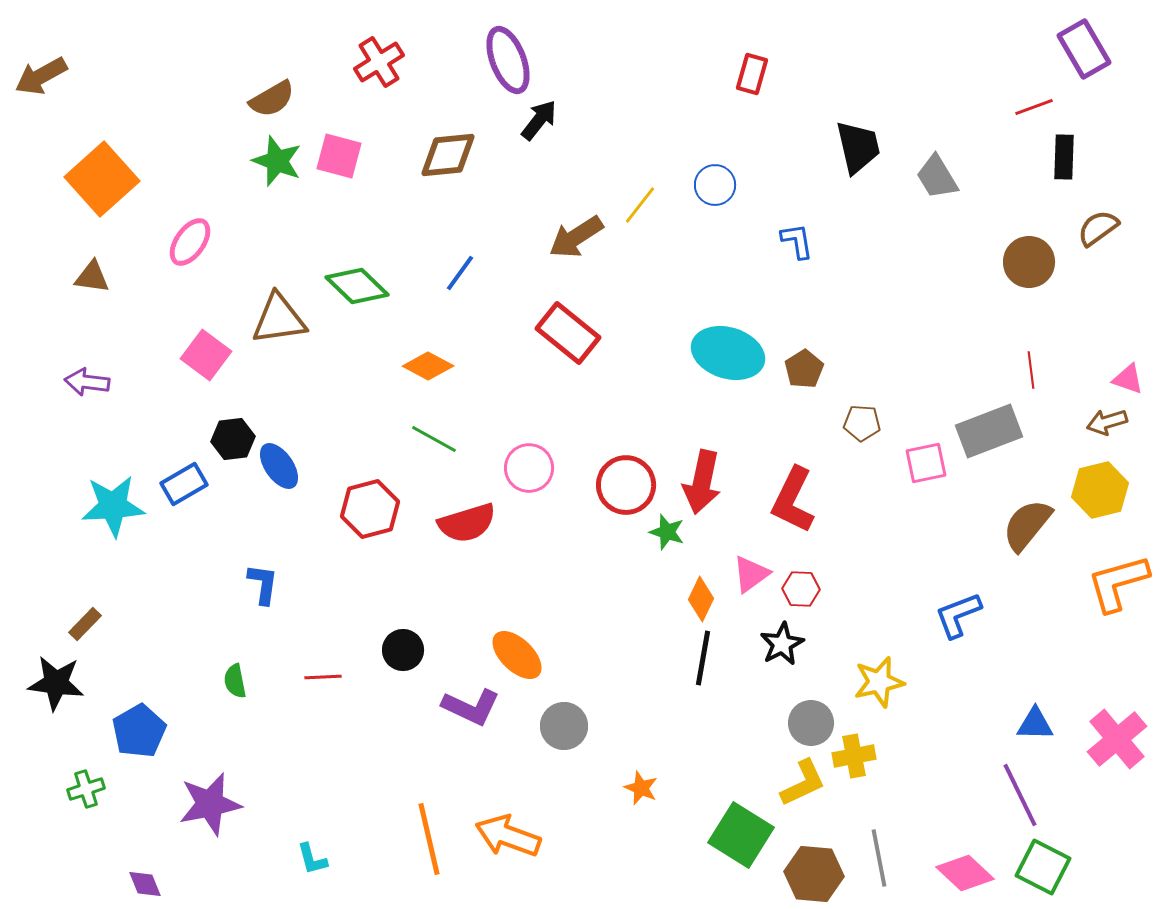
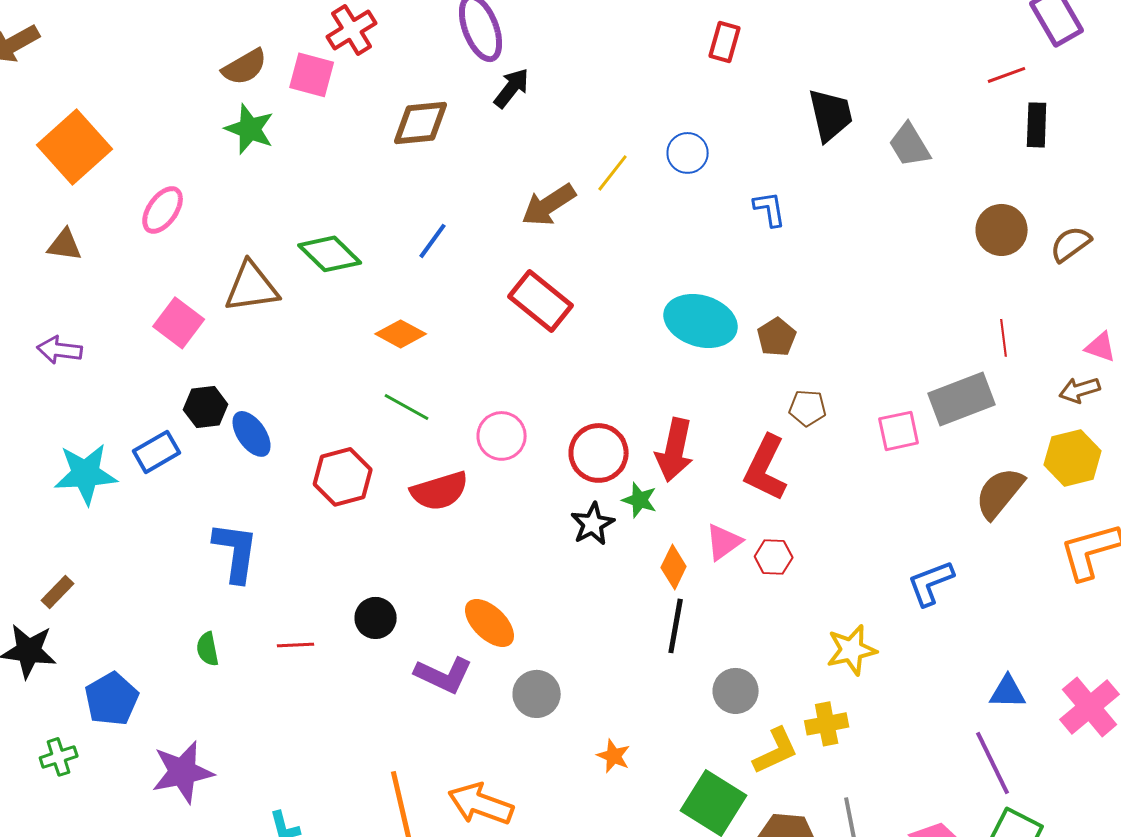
pink square: (339, 156) -> (312, 75), moved
brown semicircle: (1098, 228) -> (1071, 244), moved
brown pentagon: (862, 423) -> (808, 408), moved
blue L-shape: (263, 584) -> (236, 552), size x1.5
black star: (782, 644) -> (593, 524), moved
gray circle: (811, 723) -> (736, 691), moved

